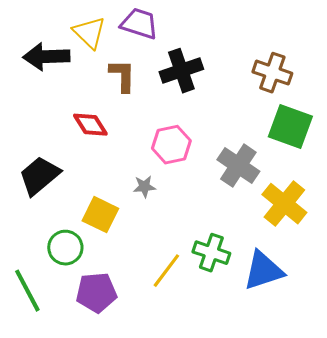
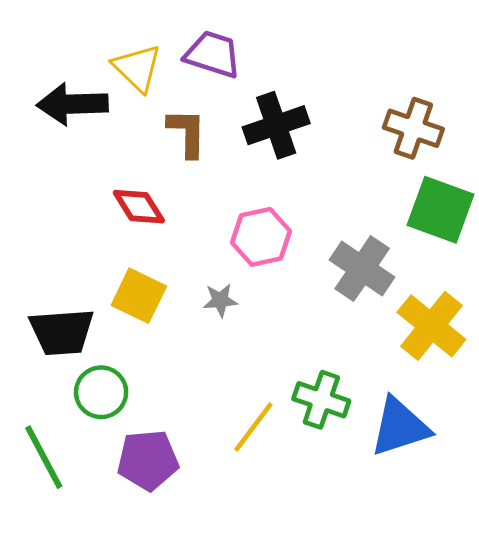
black trapezoid: (39, 176) -> (62, 332), moved, turned -144
yellow square: (100, 215) -> (139, 296), moved

